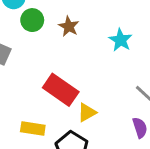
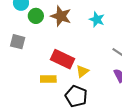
brown star: (69, 26) -> (61, 16), size x1.5
yellow rectangle: (33, 129) -> (48, 79), moved

